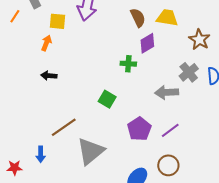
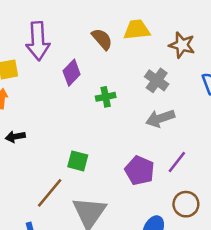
purple diamond: (147, 43) -> (72, 73), moved
gray cross: (189, 72) -> (157, 80), moved
green square: (107, 99) -> (78, 161), moved

